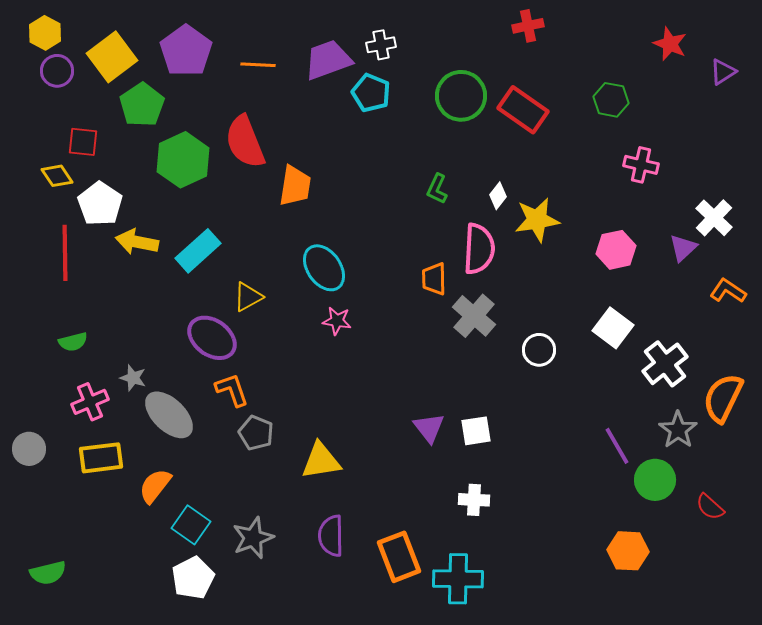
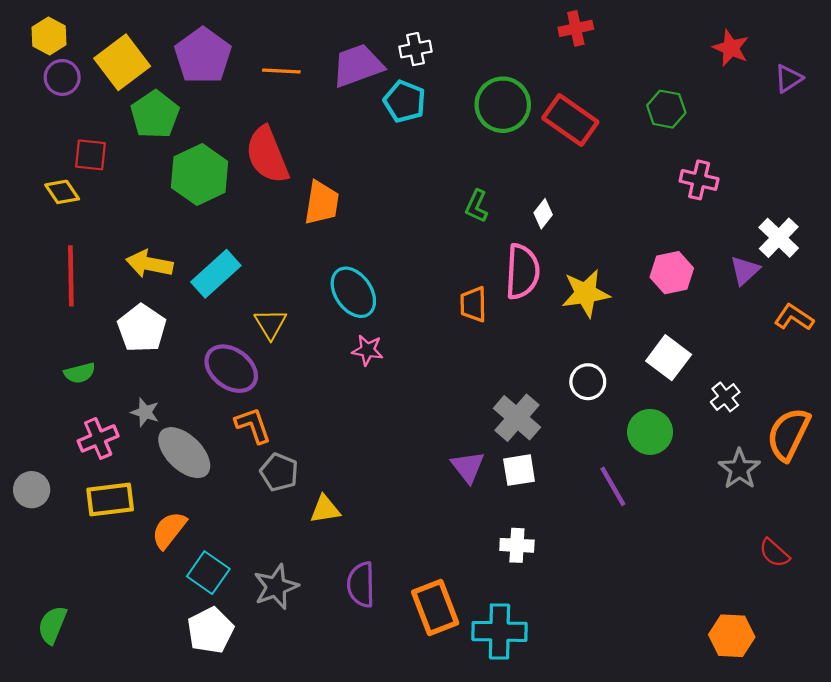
white pentagon: (100, 204) -> (142, 328), moved
yellow star: (537, 220) -> (586, 293), moved
yellow triangle: (248, 297) -> (270, 324), turned -32
gray cross: (474, 316) -> (517, 418), moved
white cross: (665, 364) -> (725, 397), size x0.6
purple line: (617, 446) -> (613, 486), moved
yellow triangle: (321, 461) -> (325, 509), moved, size x0.7
green circle: (655, 480) -> (650, 432), moved
orange hexagon: (628, 551) -> (732, 636), moved
green semicircle: (48, 573) -> (52, 625), turned 126

